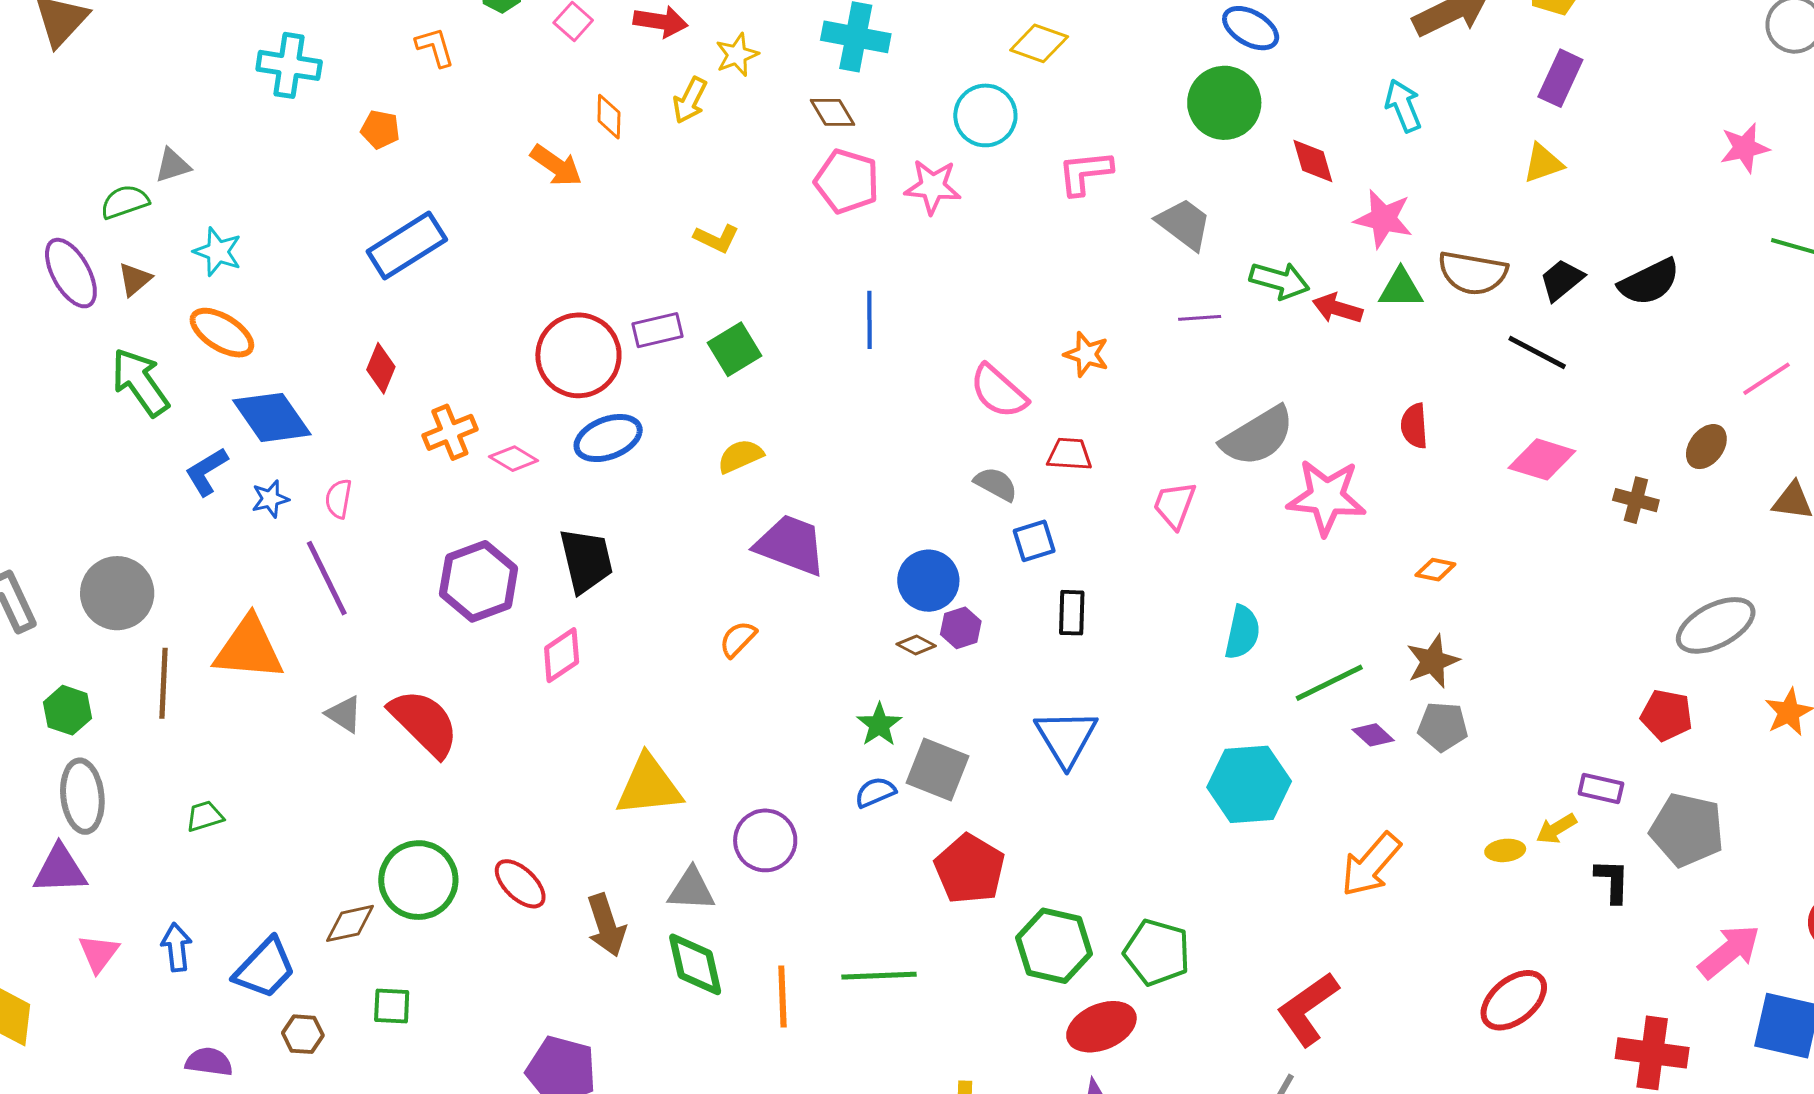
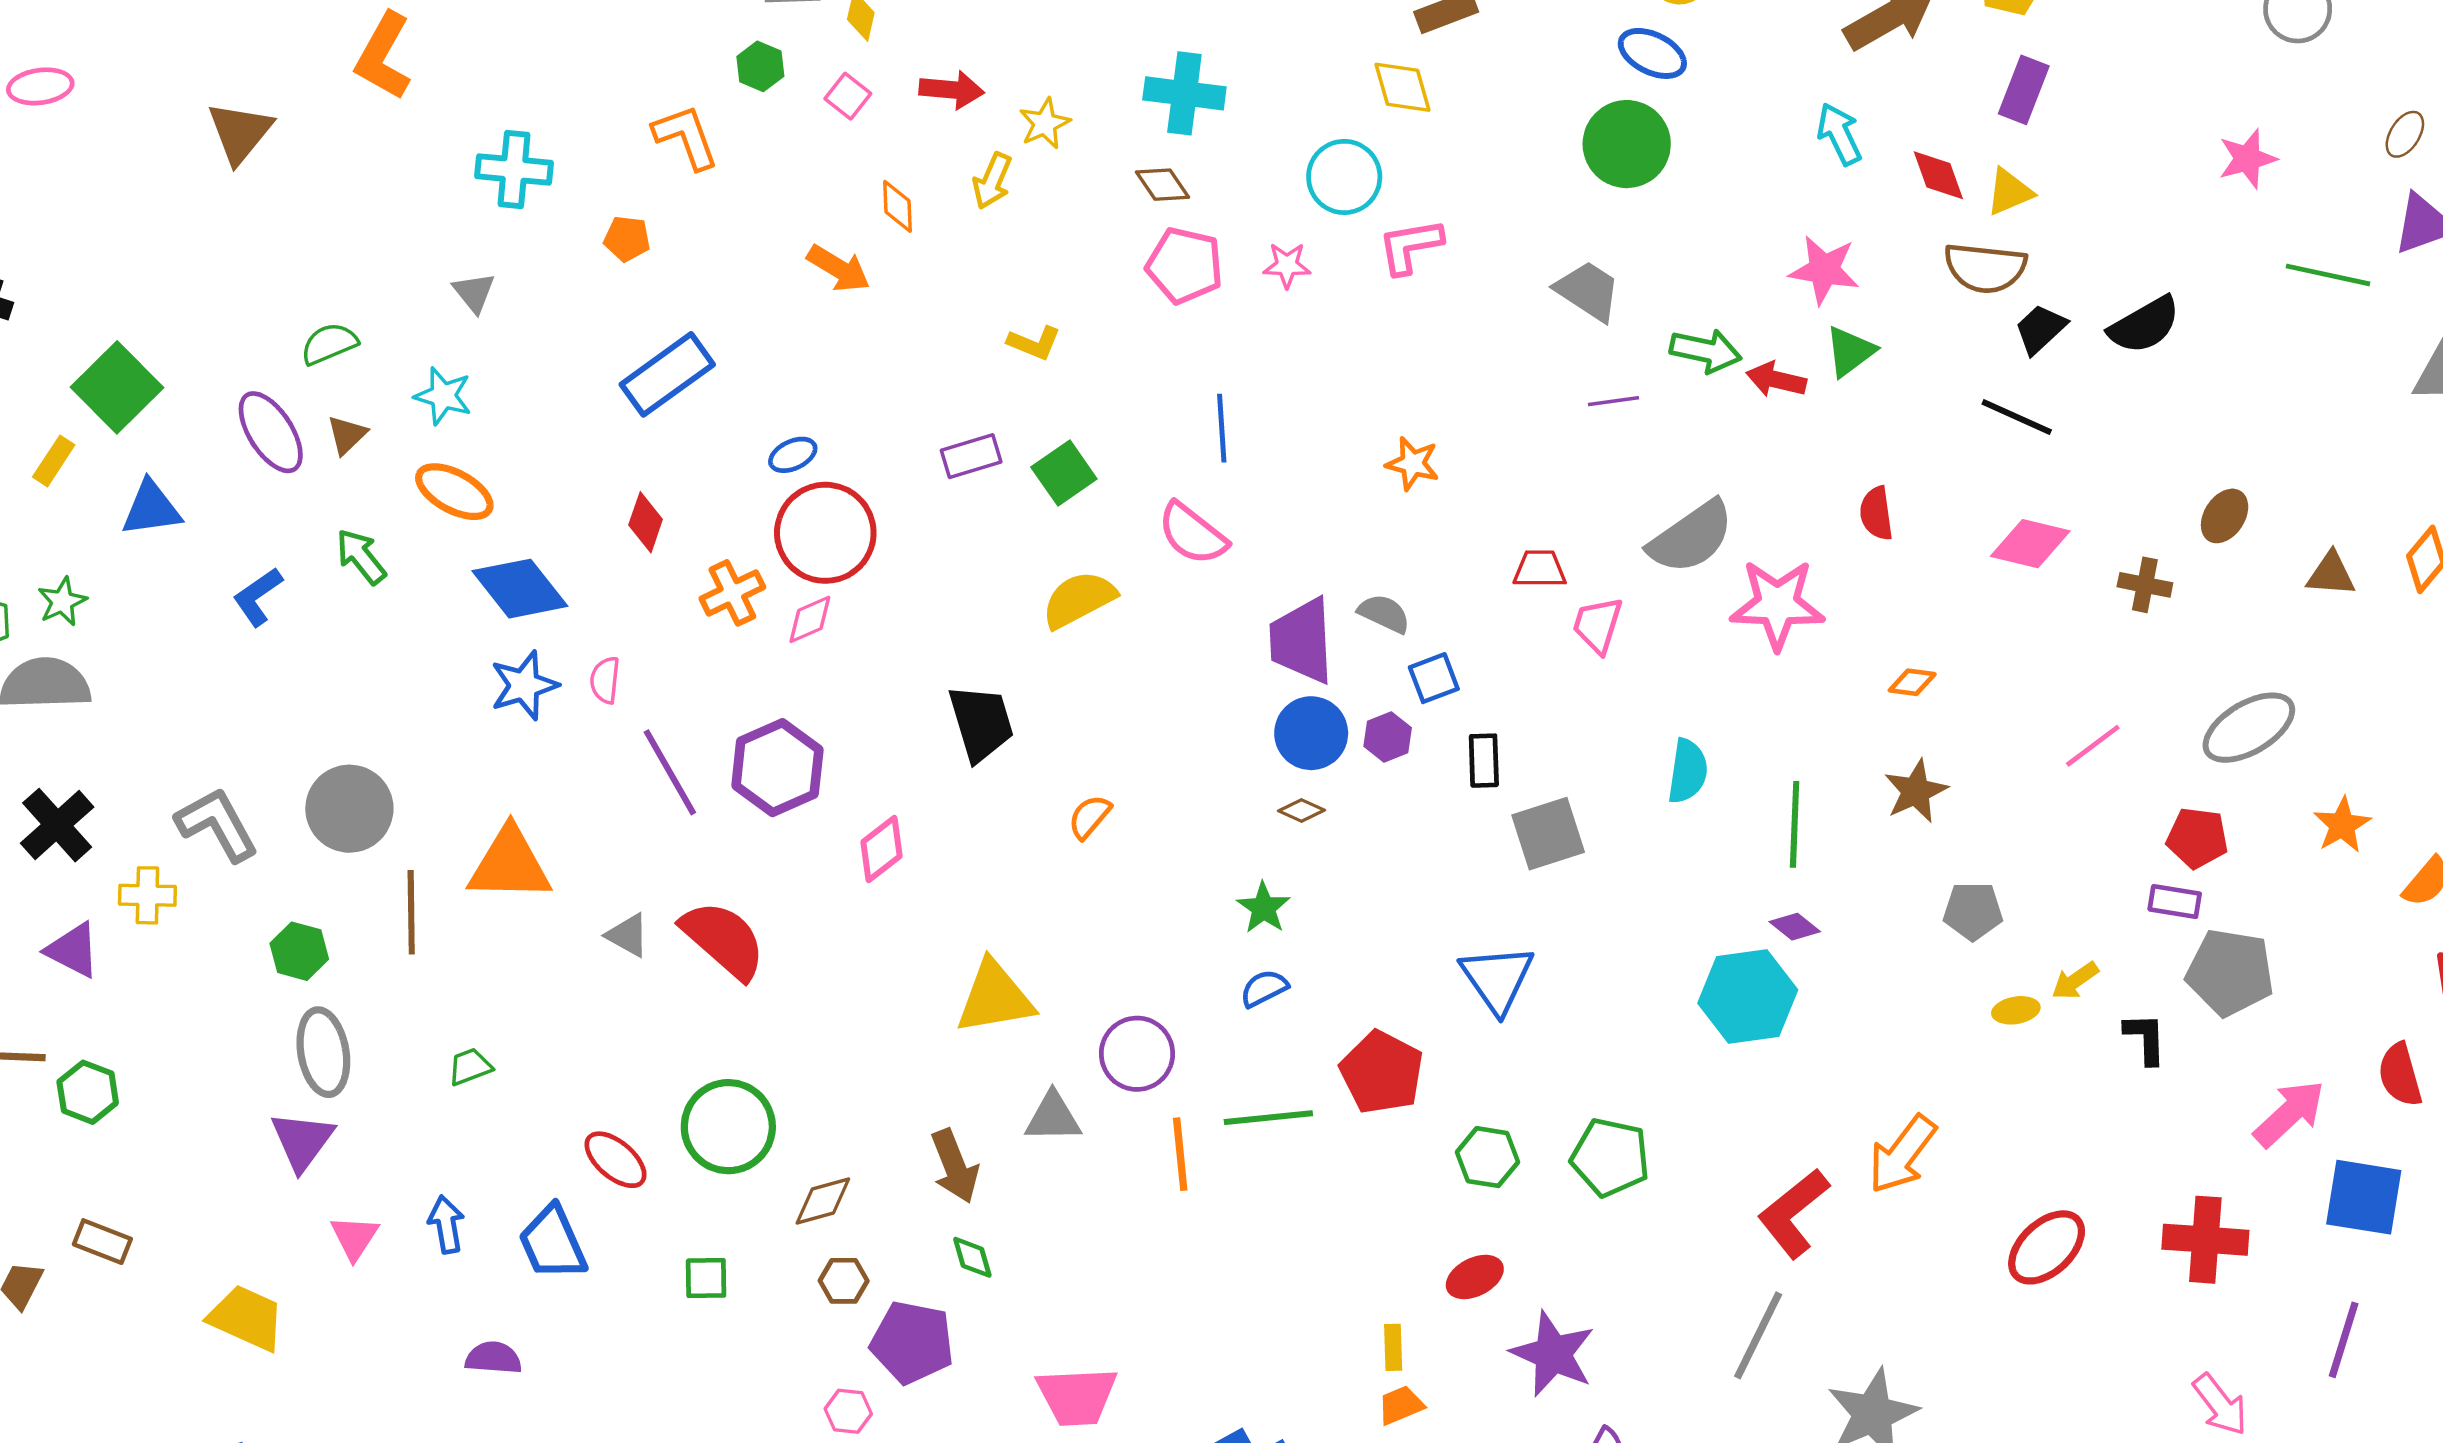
yellow diamond: (1039, 43) -> (1403, 87), turned 58
orange L-shape: (435, 47) -> (686, 137), size x1.4
red diamond: (1313, 161) -> (1938, 175), moved
gray triangle: (173, 165) -> (474, 292), moved, turned -48
pink L-shape: (1085, 173) -> (1410, 246), moved
pink star: (933, 187) -> (1287, 265), size x0.7
brown semicircle: (1473, 273) -> (1985, 268), moved
green triangle: (1401, 289) -> (1850, 351), turned -33
orange star: (1086, 354) -> (1413, 464), moved
red circle: (578, 355) -> (825, 533), moved
pink line: (1767, 379) -> (2093, 746), moved
green arrow: (140, 382) -> (361, 557), size x0.7
pink semicircle: (998, 391) -> (1192, 534), moved
blue ellipse: (608, 438) -> (793, 455), moved, size x0.6
red trapezoid: (1069, 454) -> (1540, 569), moved
yellow semicircle: (740, 456) -> (1079, 599), size x1.4
pink diamond: (514, 459) -> (810, 619), turned -51
blue L-shape: (206, 472) -> (258, 597), moved
blue star: (270, 499) -> (524, 685), size x1.5
purple trapezoid: (791, 545) -> (1302, 641), moved, turned -110
black trapezoid: (586, 561) -> (981, 723), moved
purple line: (327, 578) -> (670, 772), moved
purple hexagon: (961, 628) -> (1388, 737), moved
green line: (1329, 683) -> (1795, 824), turned -58
gray pentagon: (1443, 727) -> (1973, 911), moved
purple diamond: (1373, 735) -> (1795, 927), moved
blue triangle: (1066, 738) -> (1497, 979), moved
gray square: (938, 770) -> (1548, 834), moved, turned -36
cyan hexagon: (1249, 784) -> (1748, 996), moved
purple rectangle: (1601, 788) -> (2175, 902), moved
orange arrow: (1371, 865) -> (1902, 1154), moved
purple triangle: (60, 869) -> (302, 1141), turned -48
red ellipse: (520, 884) -> (616, 1160), moved
brown diamond: (350, 923) -> (823, 1201), moved
green hexagon: (1054, 946) -> (1487, 1157), size x0.7
green diamond: (695, 964) -> (972, 1257), moved, size x0.6
blue trapezoid: (265, 968) -> (553, 1243), turned 116
green line: (879, 976) -> (1268, 1118), moved
orange line: (782, 997) -> (1180, 1154), moved
red ellipse: (1514, 1000) -> (2047, 1247), moved
red ellipse: (1101, 1027) -> (1475, 1277), moved, size x0.7
brown hexagon: (303, 1034) -> (844, 1281), moved

